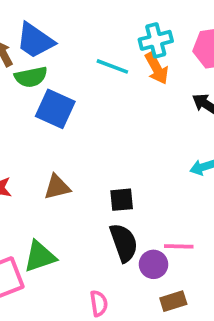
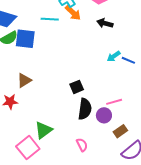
blue square: (55, 109) -> (25, 39), moved
brown triangle: (57, 187) -> (24, 80), moved
black semicircle: (124, 243) -> (85, 109), turned 45

